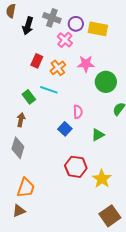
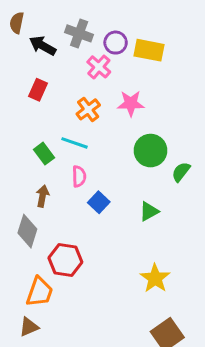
black arrow: (28, 26) -> (43, 46), turned 102
red rectangle: (37, 61) -> (38, 90), moved
green circle: (106, 82) -> (151, 151), moved
pink semicircle: (78, 112) -> (79, 176), moved
brown arrow: (21, 120) -> (43, 196), moved
red hexagon: (76, 167) -> (65, 260), moved

